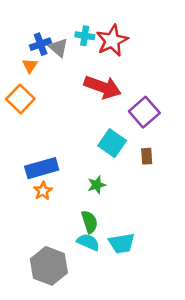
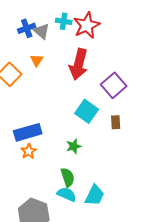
orange triangle: (30, 66) -> (37, 60), moved
red arrow: (103, 87) -> (79, 64), turned 84
cyan trapezoid: (122, 243) -> (95, 195), turned -55

